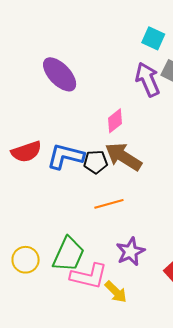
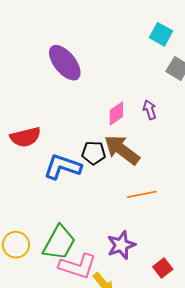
purple arrow: (148, 79) -> (150, 110), moved, size x0.6
blue L-shape: (65, 156) -> (63, 167), moved
orange line: (109, 204) -> (142, 194), moved

